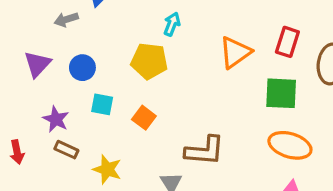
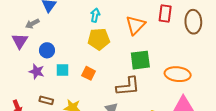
yellow pentagon: (149, 61) -> (99, 39), moved
purple triangle: (37, 64) -> (20, 41), moved
green square: (281, 93) -> (140, 60), moved
purple star: (56, 119) -> (37, 72), moved

